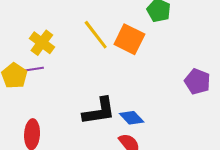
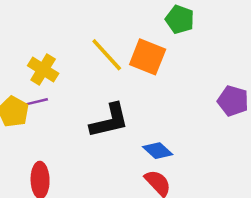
black L-shape: (99, 111) -> (109, 121), moved

